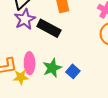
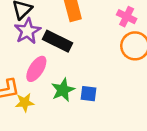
pink ellipse: (30, 63) -> (36, 69), moved, turned 35
blue square: (73, 71) -> (89, 94), turned -32

